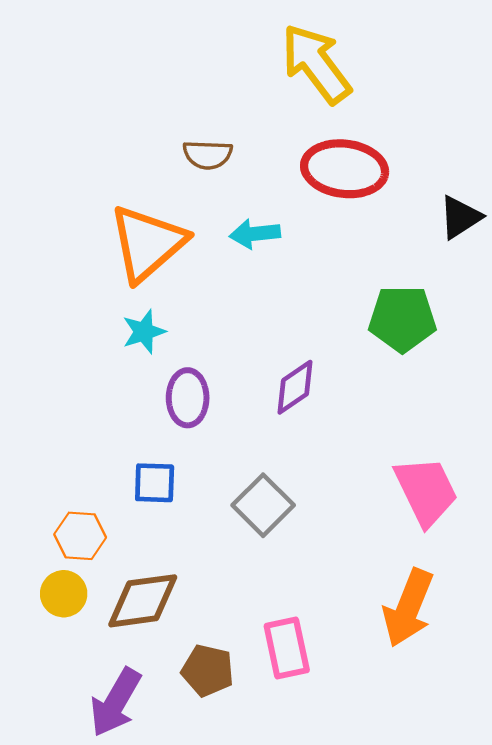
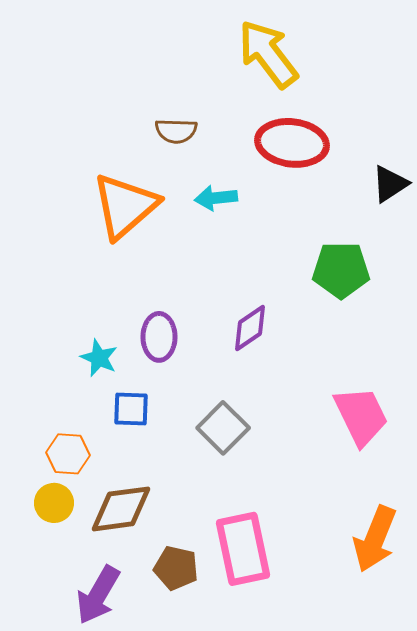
cyan star: (144, 332) -> (99, 358), moved, turned -30
orange arrow: (408, 608) -> (375, 539), moved
pink rectangle: (287, 648) -> (243, 549), size x1.4

